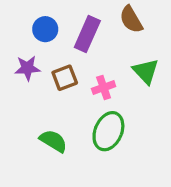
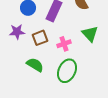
green semicircle: (53, 141) -> (35, 65), moved

